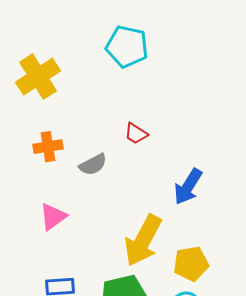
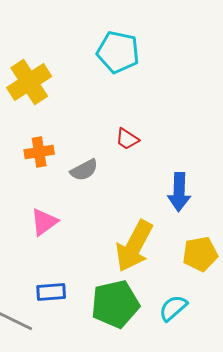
blue arrow: (188, 187) -> (179, 192), turned -30
yellow pentagon: (191, 264) -> (200, 254), moved

